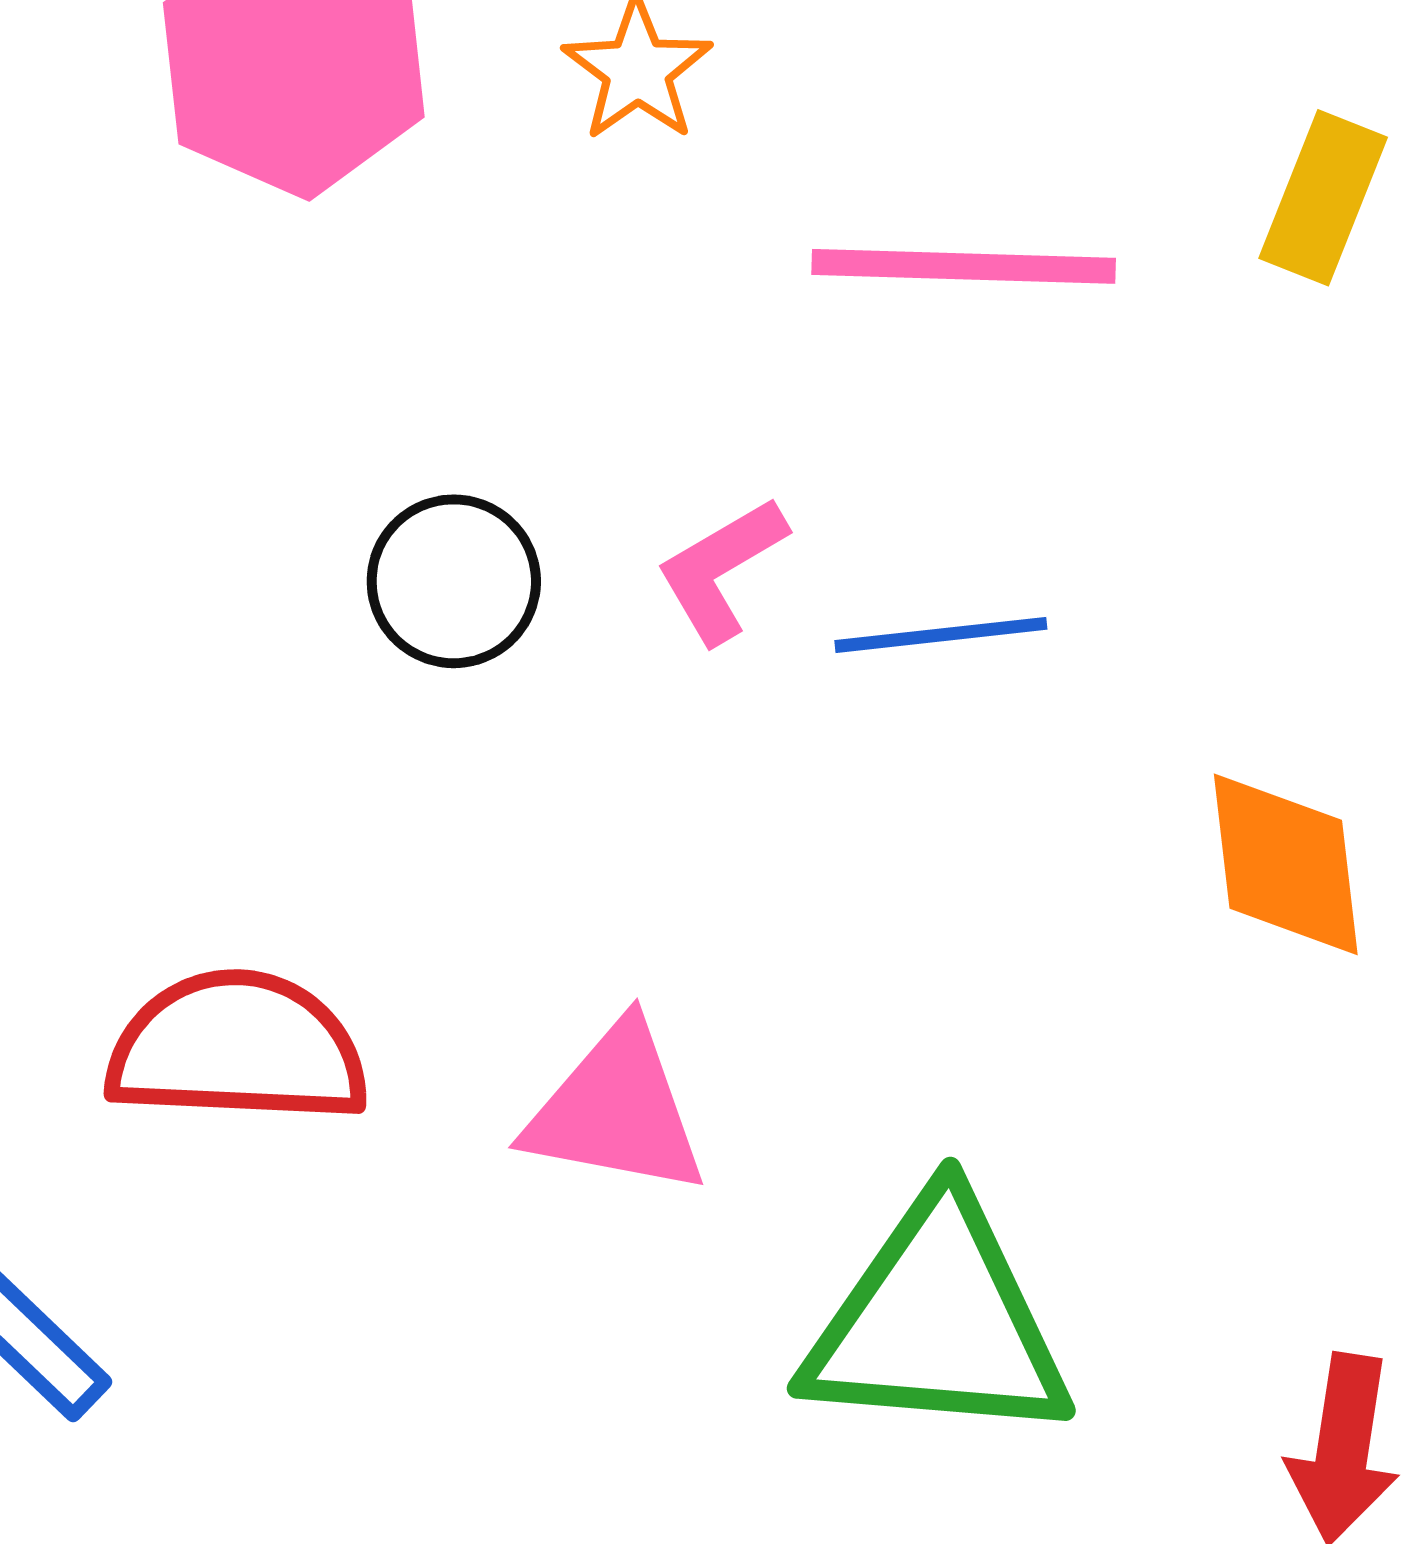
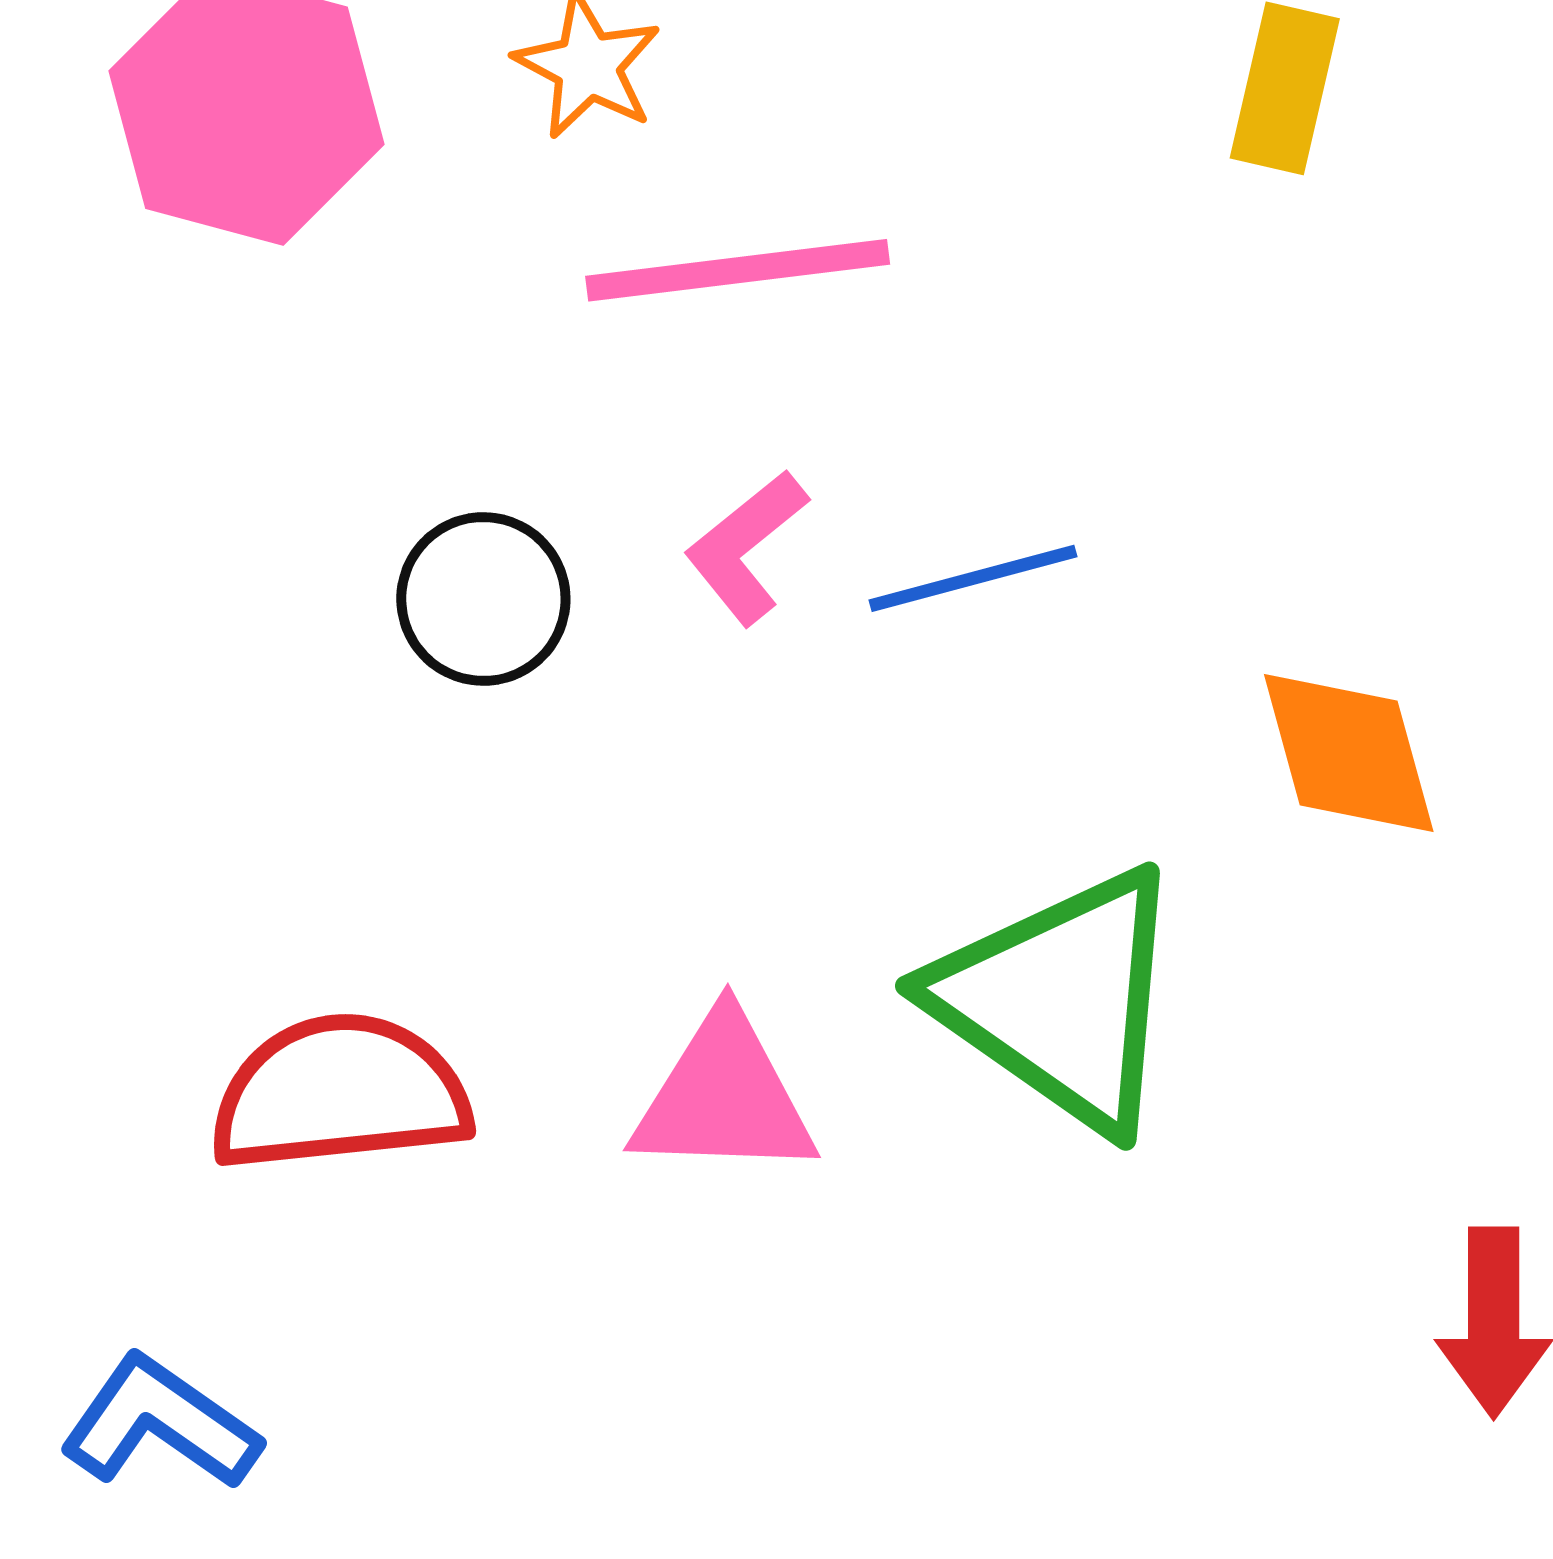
pink line: (964, 266) -> (738, 270), moved
green triangle: (938, 1322) -> (1060, 999), moved, turned 39

